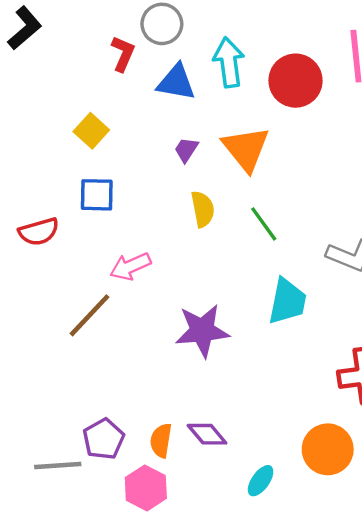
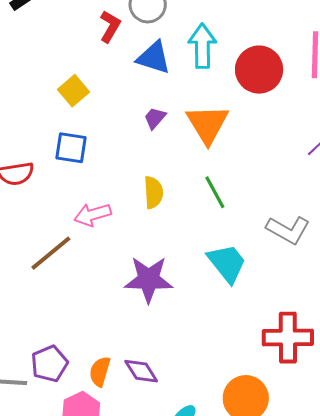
yellow semicircle: (203, 209) -> (153, 192), moved
cyan trapezoid: (287, 301) -> (227, 263), turned -57

